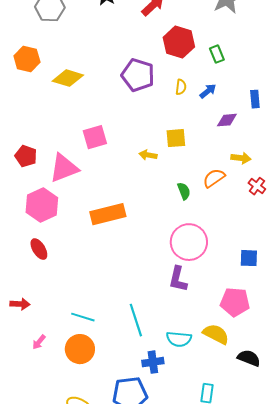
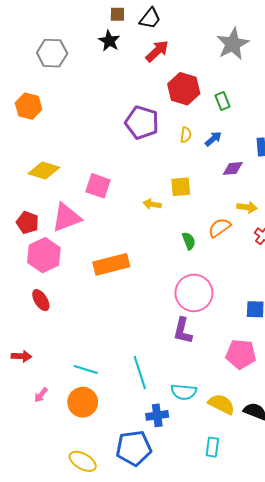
yellow diamond: (68, 78) -> (44, 170), moved
pink square: (95, 137) -> (98, 186), turned 35
red pentagon: (26, 156) -> (28, 223), moved
yellow semicircle: (216, 334) -> (221, 404), moved

